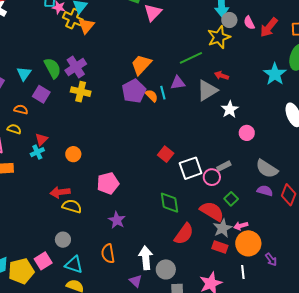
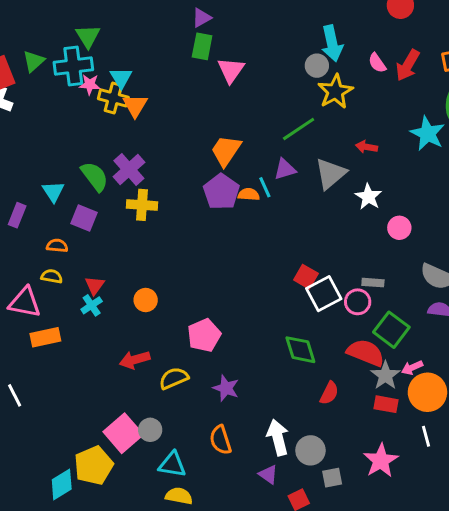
gray circle: (229, 20) -> (317, 66), moved
red arrow: (222, 76) -> (366, 147), moved
orange semicircle: (152, 96) -> (249, 194), turned -32
red square: (166, 154) -> (306, 277), moved
gray rectangle: (224, 166) -> (373, 283), turned 40
green square: (231, 199) -> (391, 330), size x1.6
yellow semicircle: (72, 206) -> (174, 378), moved, turned -30
red semicircle: (184, 234) -> (329, 393), size x0.7
pink square: (43, 261) -> (123, 433), moved, size x1.4
yellow pentagon: (21, 271) -> (94, 466), moved

